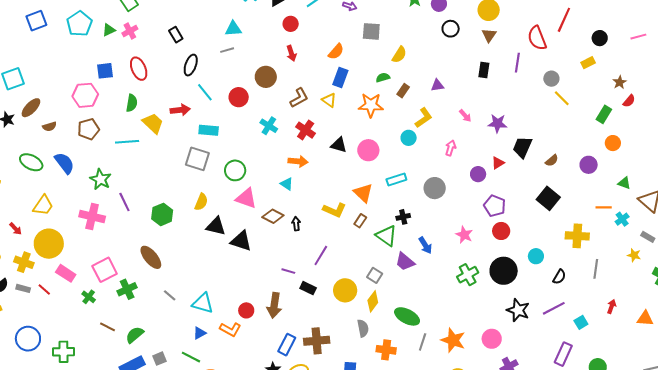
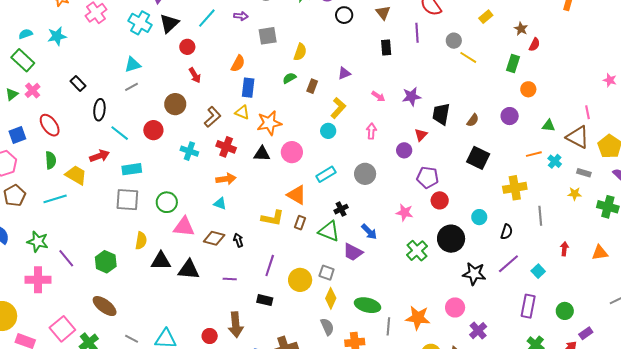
orange star: (371, 105) -> (269, 123), moved
purple line: (288, 271) -> (230, 279), moved
yellow circle: (345, 290) -> (300, 280), moved

